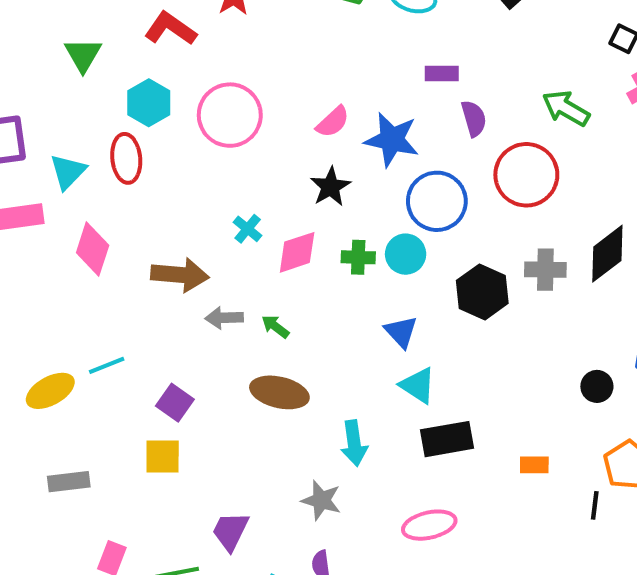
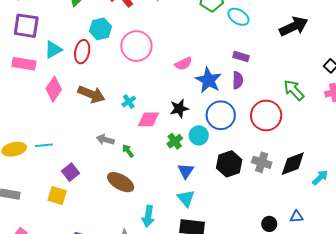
purple semicircle: (474, 118) -> (238, 80), moved
black star: (330, 187) -> (179, 108), moved
green cross: (358, 257) -> (175, 141), moved, turned 35
brown arrow: (180, 275) -> (91, 94), moved

